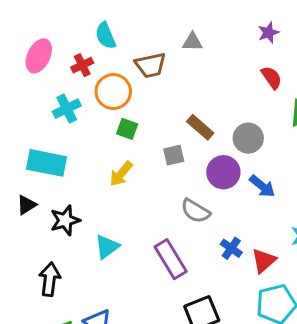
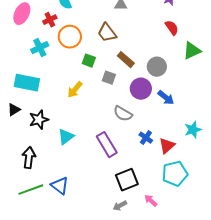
brown trapezoid: (151, 65) -> (107, 33), moved, turned 65
green square: (127, 129) -> (89, 61), moved
gray square: (174, 155) -> (109, 78), turned 32

